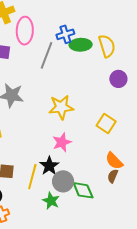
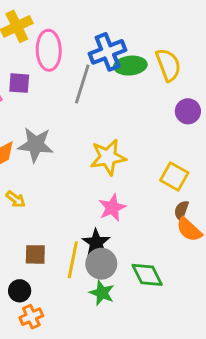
blue cross: (65, 34) -> (108, 52), size x1.4
brown semicircle: (113, 176) -> (181, 210), moved
gray circle: (63, 181) -> (101, 264), moved

